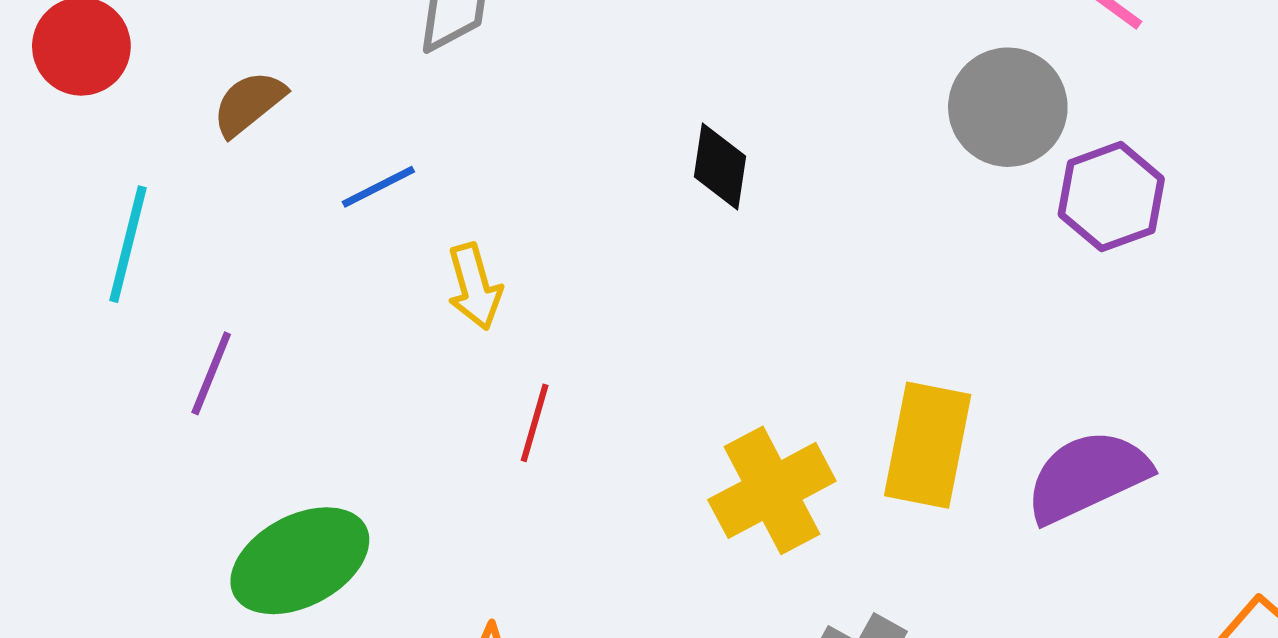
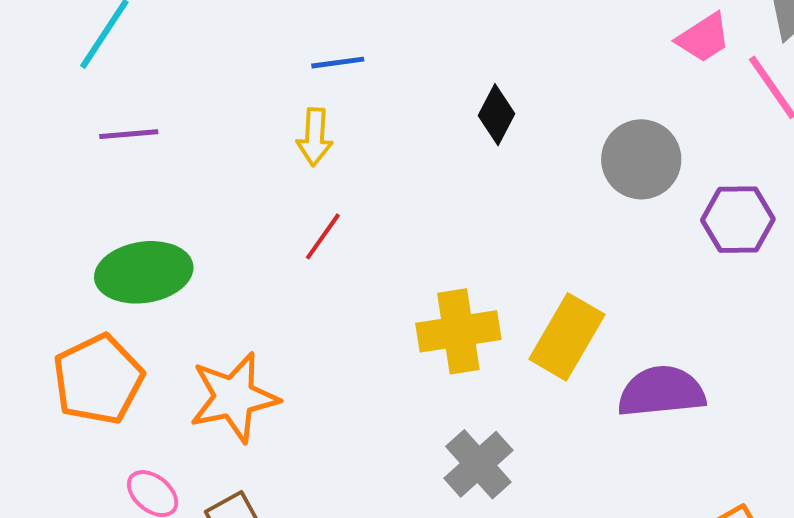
gray circle: (1008, 107) -> (641, 159), moved
blue line: (378, 187) -> (338, 63), moved
purple line: (211, 373) -> (129, 134), turned 44

